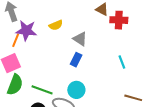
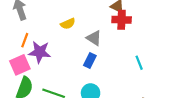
red cross: (119, 20) -> (122, 20), moved
purple star: (26, 31) -> (40, 52), moved

